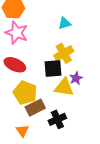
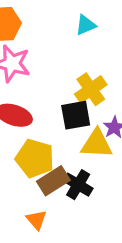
cyan triangle: (65, 23) -> (86, 25), moved
black cross: (57, 119) -> (78, 185), moved, turned -30

